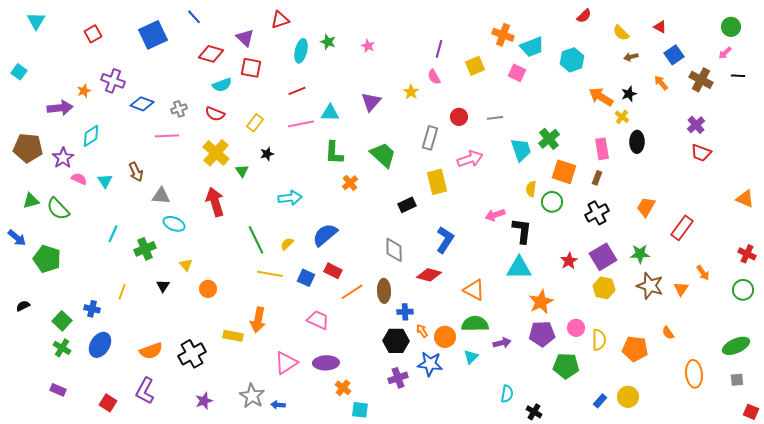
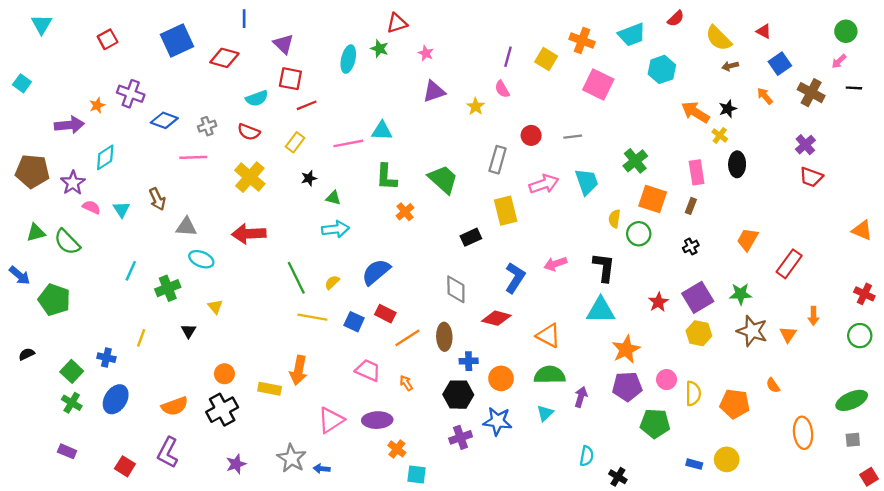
blue line: (194, 17) -> (244, 19), moved, turned 42
red triangle: (280, 20) -> (397, 23), moved
yellow semicircle: (621, 33) -> (719, 38), size x1.4
cyan trapezoid: (532, 47) -> (632, 35), moved
red diamond: (211, 54) -> (224, 58), moved
yellow square: (475, 66) -> (546, 59), moved, turned -36
pink square: (517, 73) -> (598, 84), size x1.5
red line: (297, 91) -> (307, 105), moved
purple triangle: (371, 102) -> (434, 91), moved, turned 30
cyan trapezoid: (521, 150) -> (587, 182), moved
green triangle: (242, 171) -> (333, 198), moved, turned -40
red arrow: (215, 202) -> (249, 234), turned -76
black cross: (597, 213) -> (691, 246), size x0.6
pink arrow: (495, 215) -> (555, 264), moved
orange arrow: (703, 273) -> (813, 316), turned 35
orange circle: (208, 289) -> (224, 374), moved
orange arrow: (422, 331) -> (406, 383), moved
orange circle: (445, 337) -> (501, 378), moved
purple arrow: (502, 343) -> (581, 397), turned -60
blue rectangle: (600, 401) -> (694, 464), turned 64
red square: (751, 412) -> (869, 477), turned 35

